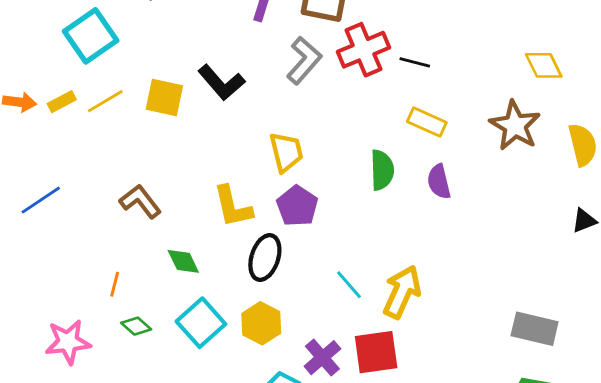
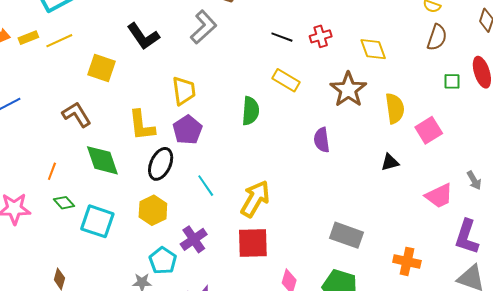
red cross: (364, 50) -> (321, 36), moved, size x0.6
yellow square: (164, 98) -> (101, 68), moved
purple semicircle: (439, 182) -> (322, 140), moved
green diamond: (183, 261) -> (102, 160), size x1.5
cyan line: (349, 285) -> (206, 186), moved
cyan square: (201, 323) -> (97, 221), moved, turned -36
red square: (376, 352) -> (253, 243), moved

